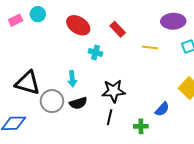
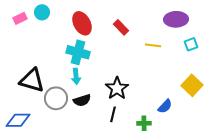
red ellipse: (78, 25) -> (82, 23), turned 30
cyan cross: (95, 53) -> (78, 52), moved, size x1.6
black star: (114, 91) -> (117, 88), turned -30

